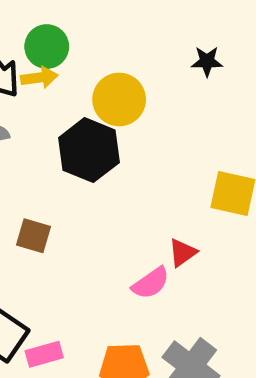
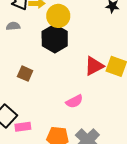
yellow circle: (119, 99) -> (58, 16), moved
red triangle: (183, 253) -> (94, 66), moved, size x1.5

